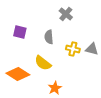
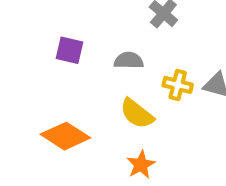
gray semicircle: (49, 37) -> (129, 60), turned 96
yellow semicircle: (43, 63) -> (137, 114), moved

